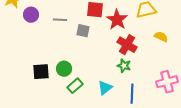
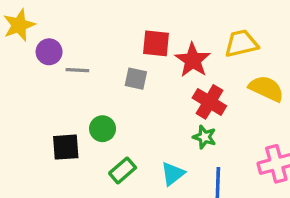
gray line: (60, 20) -> (77, 70), moved
yellow semicircle: (161, 37) -> (266, 89), size x1.5
green circle: (64, 69) -> (103, 129), moved

